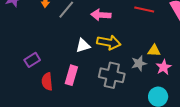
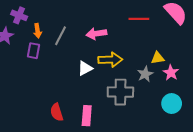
purple rectangle: (32, 60) -> (33, 51), moved, turned -35
pink rectangle: (71, 75) -> (87, 116), moved

